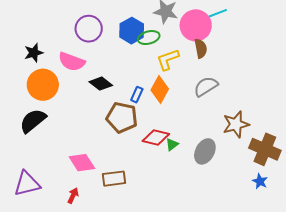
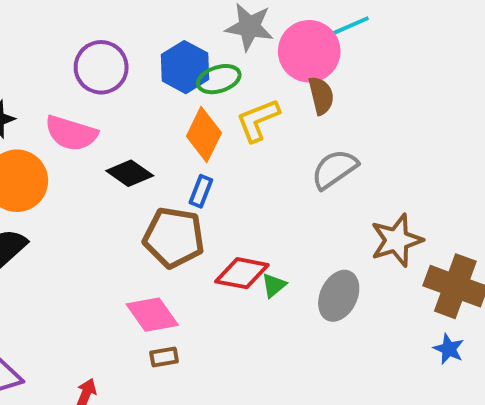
orange diamond: (160, 90) -> (204, 134), moved
pink diamond: (82, 163) -> (152, 315), moved
brown rectangle: (114, 179) -> (164, 357), size x0.6

